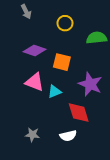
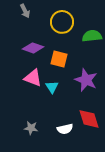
yellow circle: (65, 23) -> (62, 22), size x1.5
cyan triangle: (54, 92) -> (52, 87), turned -40
red diamond: (79, 113) -> (89, 119), moved

